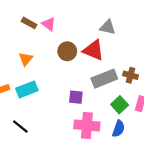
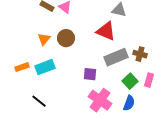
brown circle: (67, 51) -> (66, 38), moved
pink cross: (87, 125) -> (100, 100), turned 30

